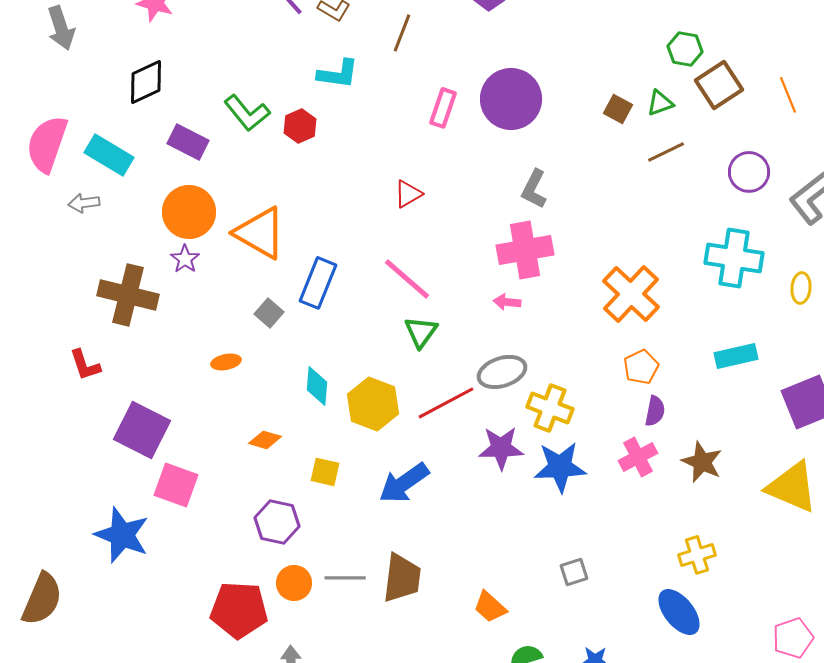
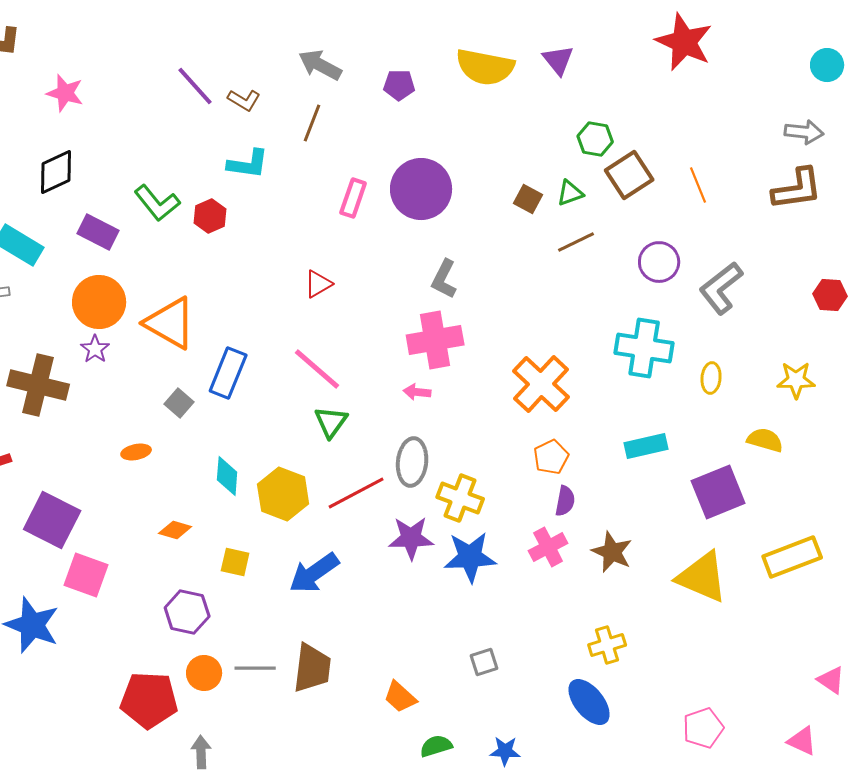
gray ellipse: (502, 372) -> (412, 462), turned -66

